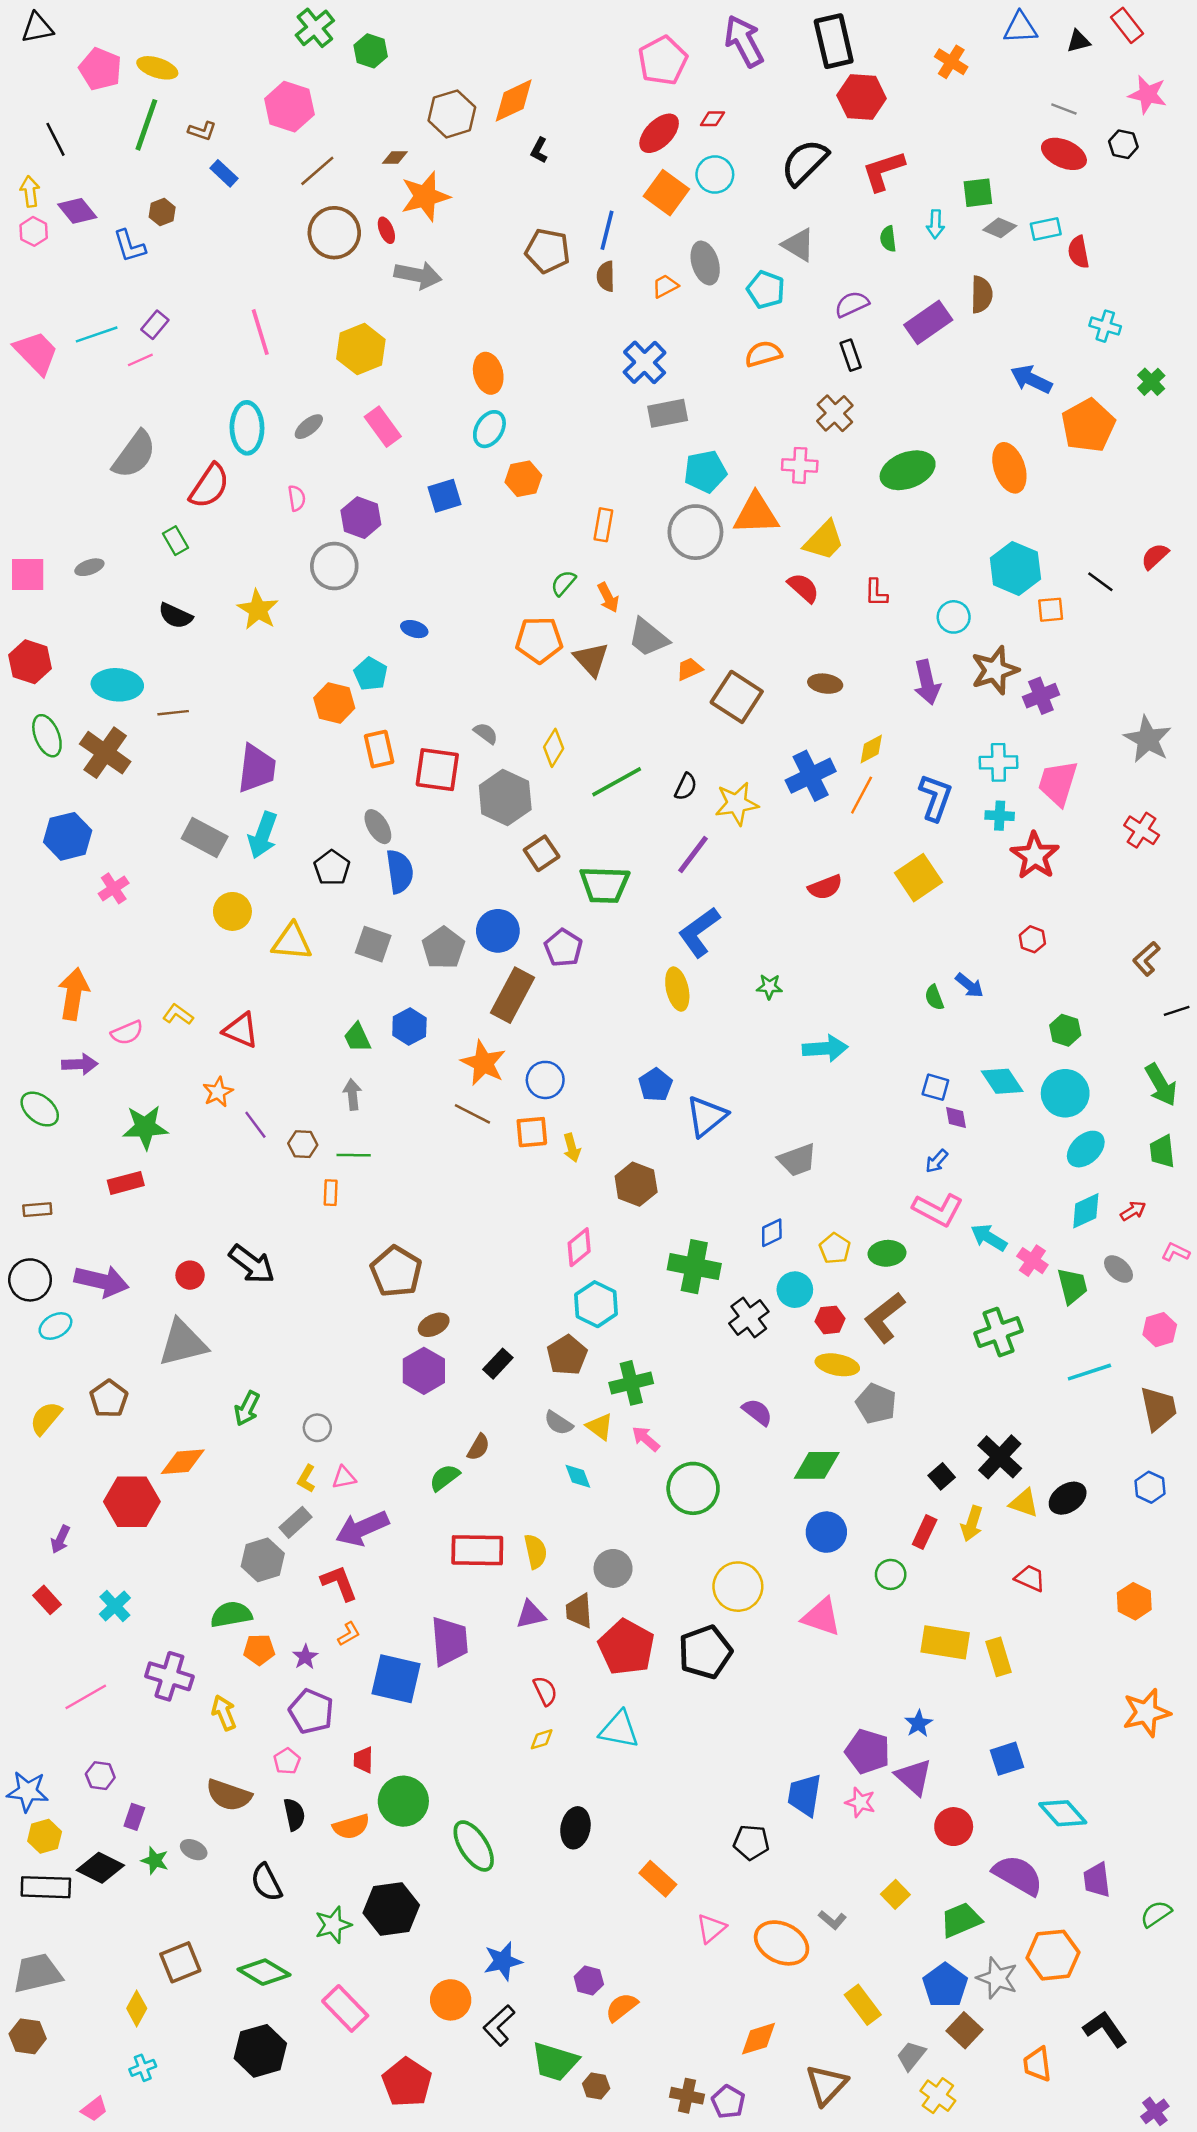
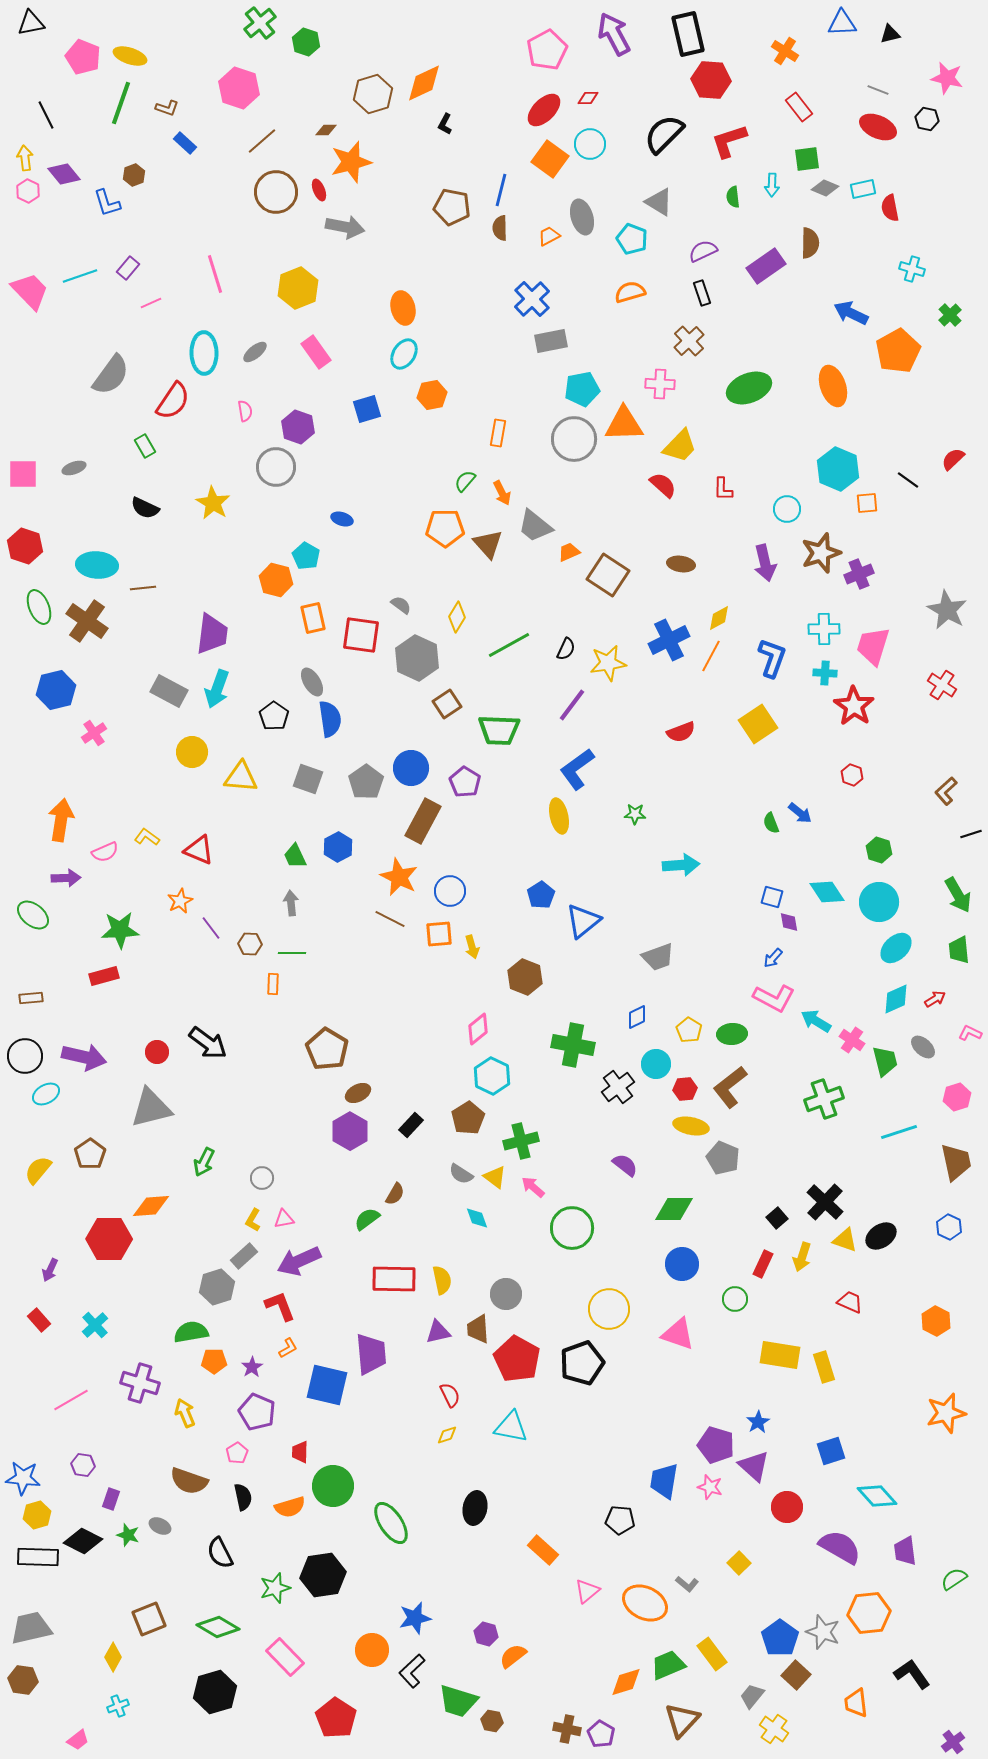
red rectangle: (1127, 25) -> (799, 107), moved
pink line: (140, 360) -> (151, 303), moved
green trapezoid: (961, 1920) -> (668, 1665), moved

